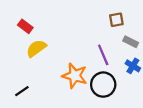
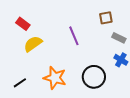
purple line: (103, 55) -> (74, 36), moved
orange star: (75, 76) -> (55, 78), moved

